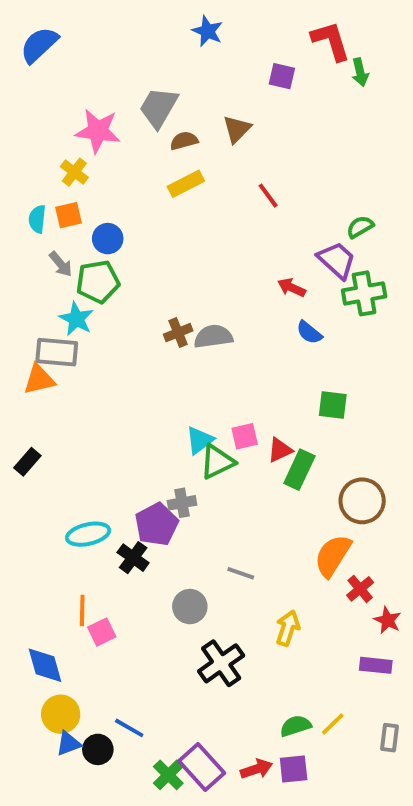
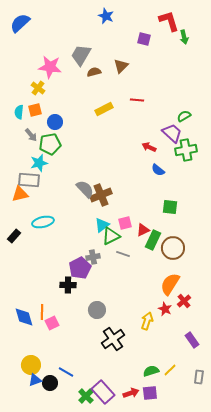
yellow rectangle: (186, 184) -> (104, 109), moved
red line: (268, 196) -> (137, 100), turned -48
cyan star: (76, 319) -> (39, 163), turned 30
brown cross: (178, 333) -> (101, 195), moved, size x1.5
gray semicircle: (213, 336) -> (85, 189), moved, turned 54
brown circle: (362, 501) -> (173, 248), moved
cyan ellipse: (88, 534) -> (43, 222), moved
black cross: (133, 558) -> (68, 285), turned -35
gray line: (241, 573) -> (123, 254), moved
red star: (388, 620) -> (165, 309), moved
blue diamond: (45, 665) -> (24, 317), moved
purple rectangle: (376, 665) -> (192, 340), turned 49

